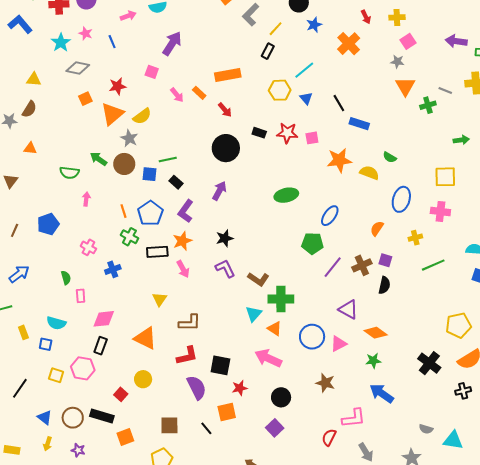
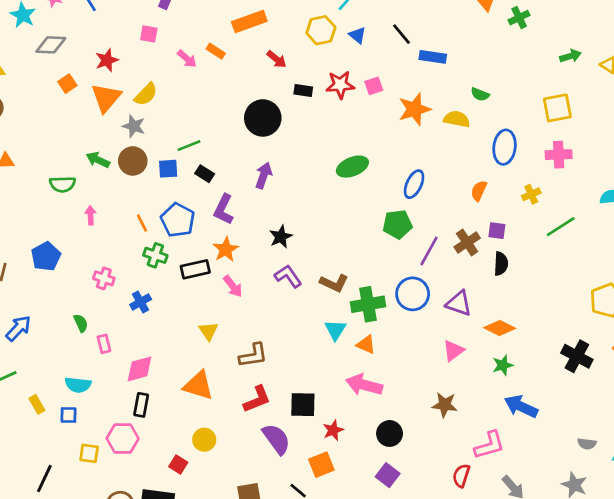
red arrow: (225, 110) -> (277, 59), moved
blue circle: (312, 337) -> (413, 294), moved

